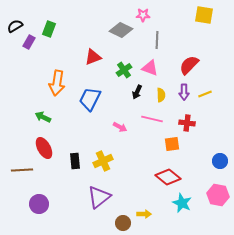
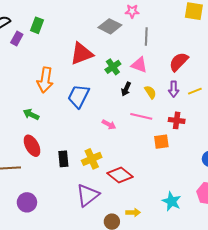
red triangle: (93, 57) -> (82, 54), size x1.4
yellow semicircle: (161, 95) -> (150, 92), turned -32
red diamond: (168, 177) -> (120, 175), moved

